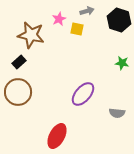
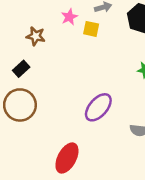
brown star: (31, 35) -> (36, 36), size x0.6

